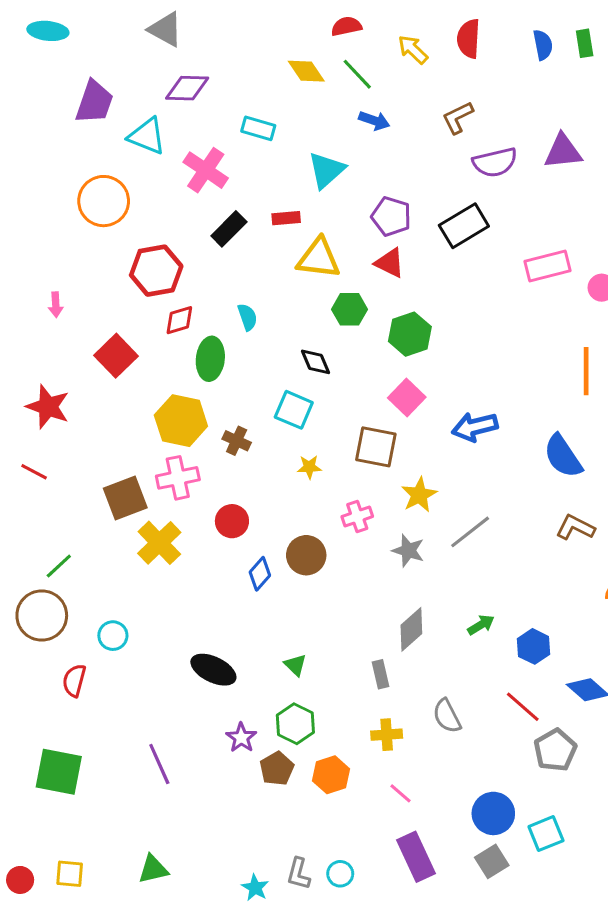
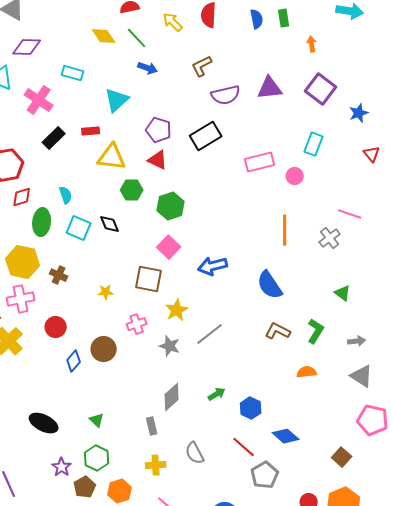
cyan square: (294, 410) -> (79, 228), moved

